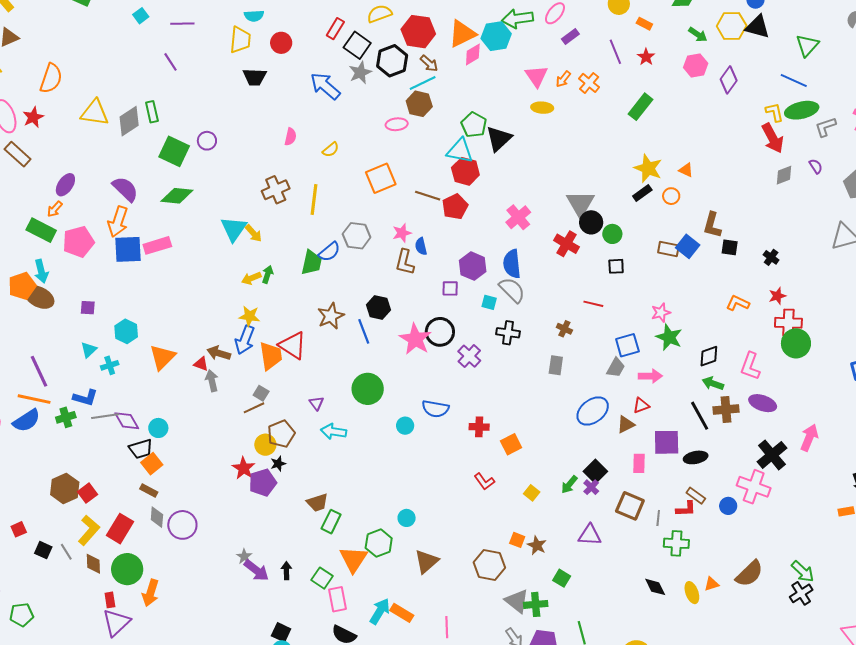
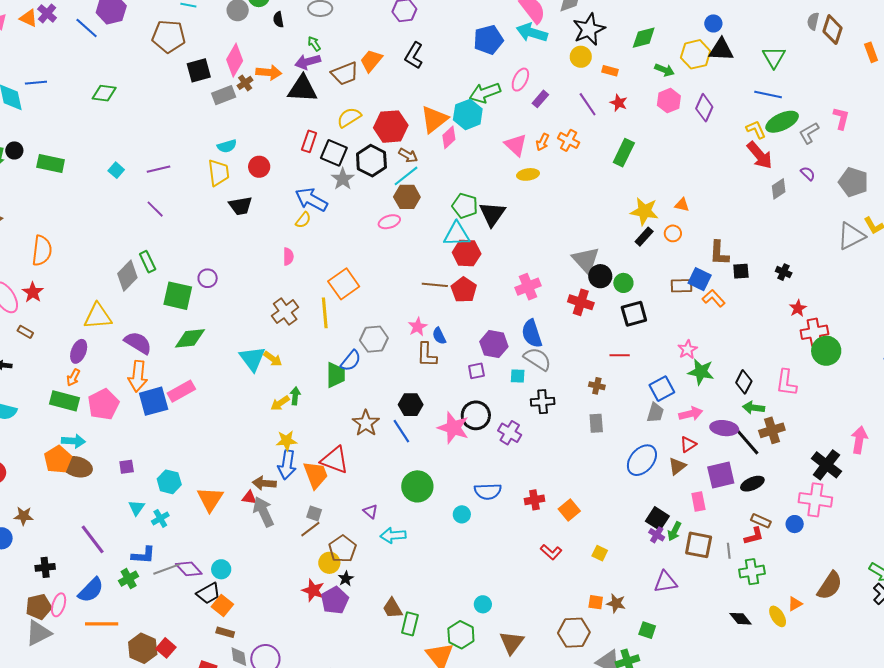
yellow triangle: (95, 113) -> (98, 316), moved
yellow semicircle: (331, 150) -> (303, 220), moved
brown rectangle: (18, 154) -> (25, 332), size x0.6
orange square: (381, 178) -> (344, 284), moved
pink cross: (518, 217) -> (528, 287), turned 30
black square: (616, 266) -> (634, 314), size x1.5
cyan arrow: (41, 271) -> (73, 441), turned -60
orange L-shape: (738, 303) -> (714, 298), moved, turned 35
black diamond: (709, 356) -> (744, 382), turned -30
gray arrow: (212, 381) -> (263, 512), size x1.4
orange line: (34, 399) -> (102, 624), moved
purple ellipse: (763, 403) -> (724, 428), moved
green arrow: (569, 485) -> (674, 531), moved
brown trapezoid: (317, 503) -> (392, 608), turned 90

